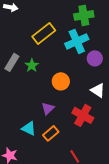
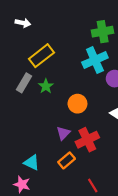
yellow rectangle: (44, 33) -> (41, 56), moved
red cross: (83, 115) -> (87, 140), moved, turned 35
cyan triangle: (29, 128) -> (32, 163), moved

